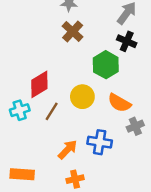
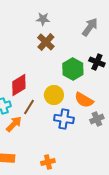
black cross: (127, 41) -> (97, 62), moved
blue cross: (100, 142) -> (64, 119), moved
orange arrow: (68, 150) -> (14, 124), moved

